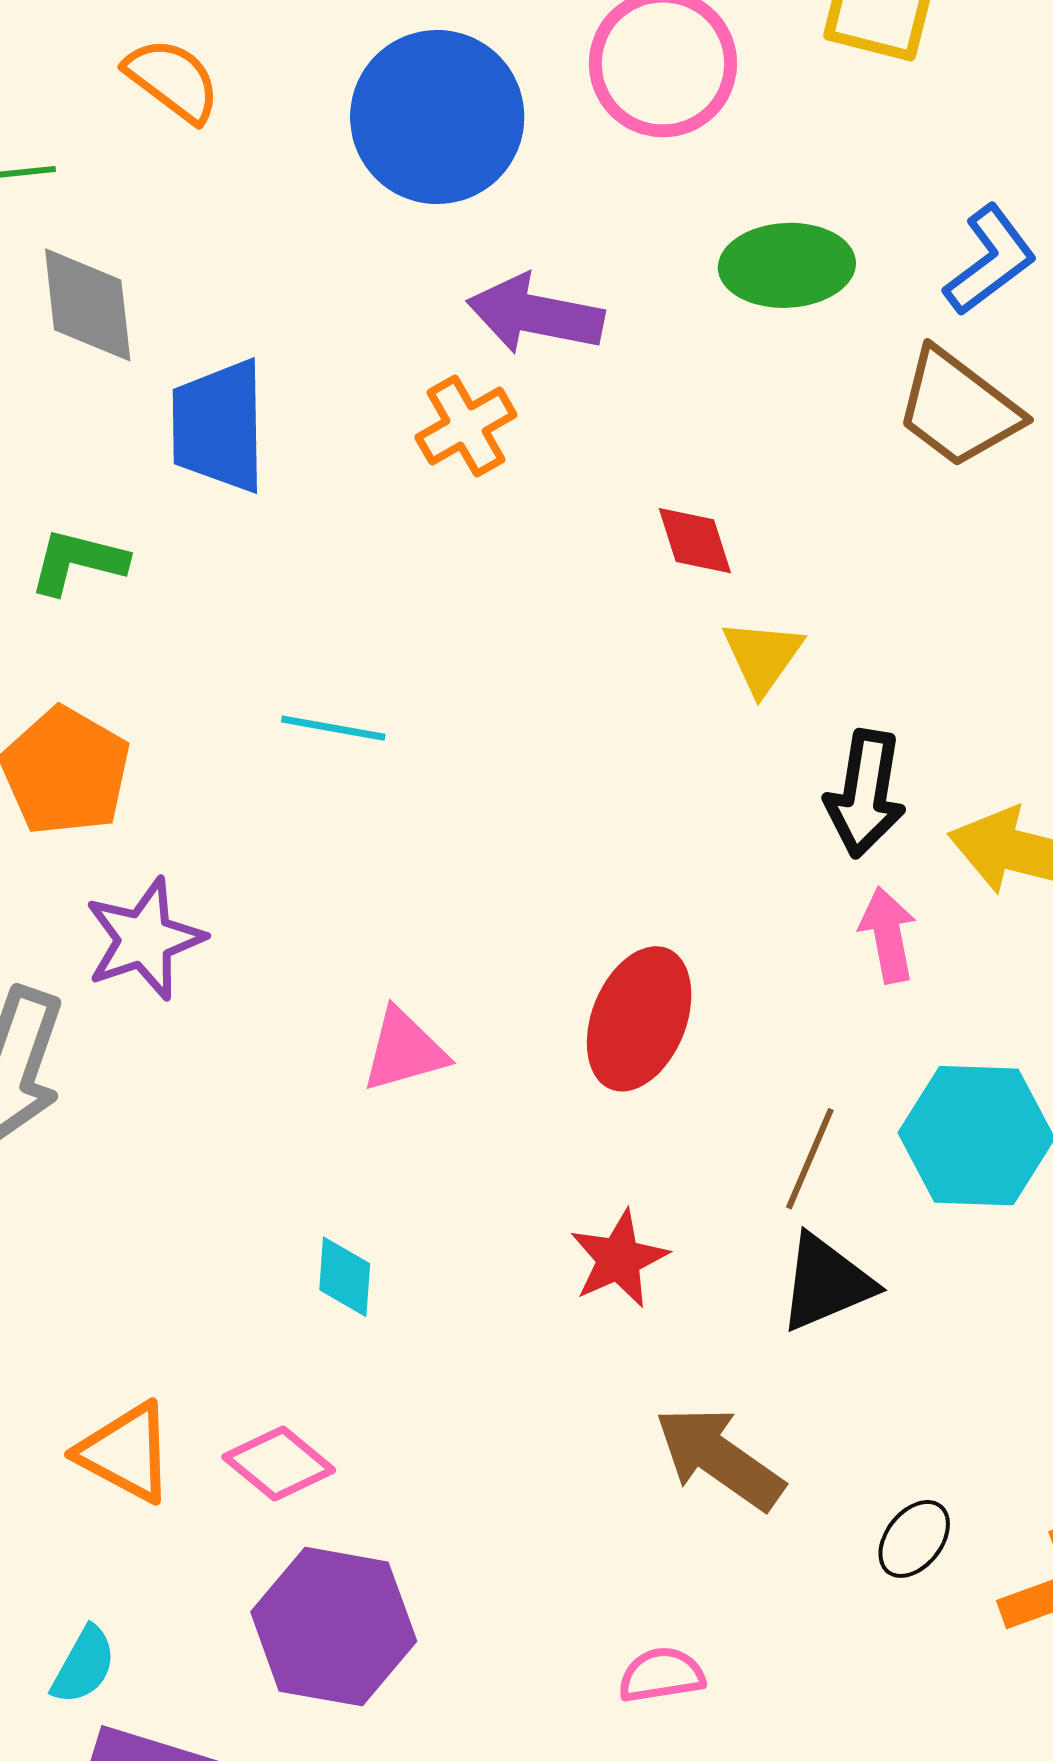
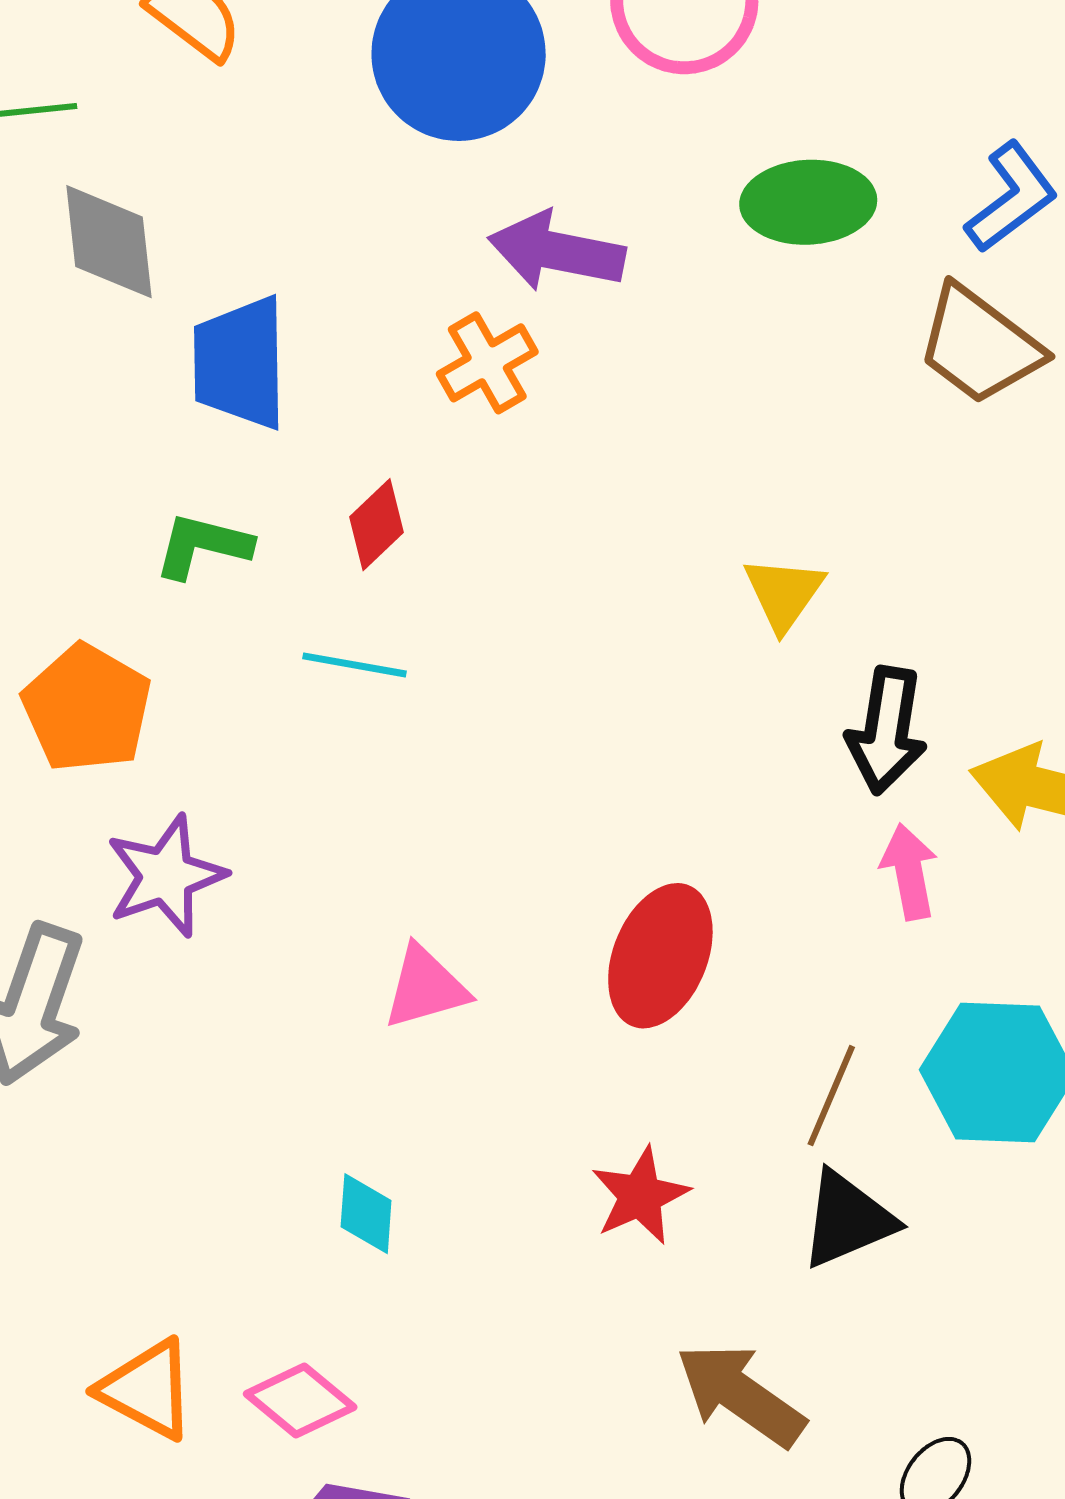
red diamond: (695, 541) -> (376, 525), moved, turned 64
green L-shape: (78, 562) -> (203, 546), moved

